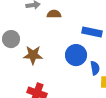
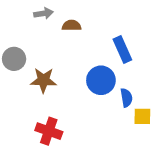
blue rectangle: (92, 32) -> (122, 49), turned 54

